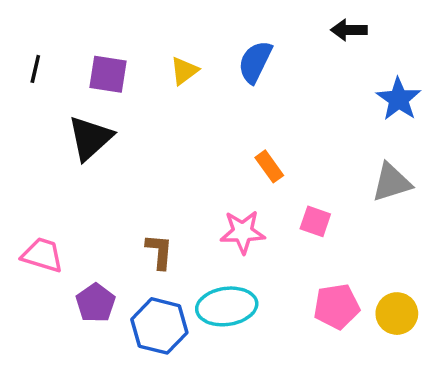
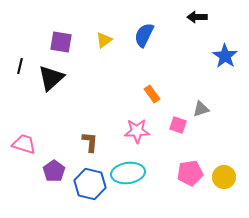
black line: (35, 69) -> (20, 66), moved
gray triangle: (392, 182) -> (201, 109), moved, size x0.7

